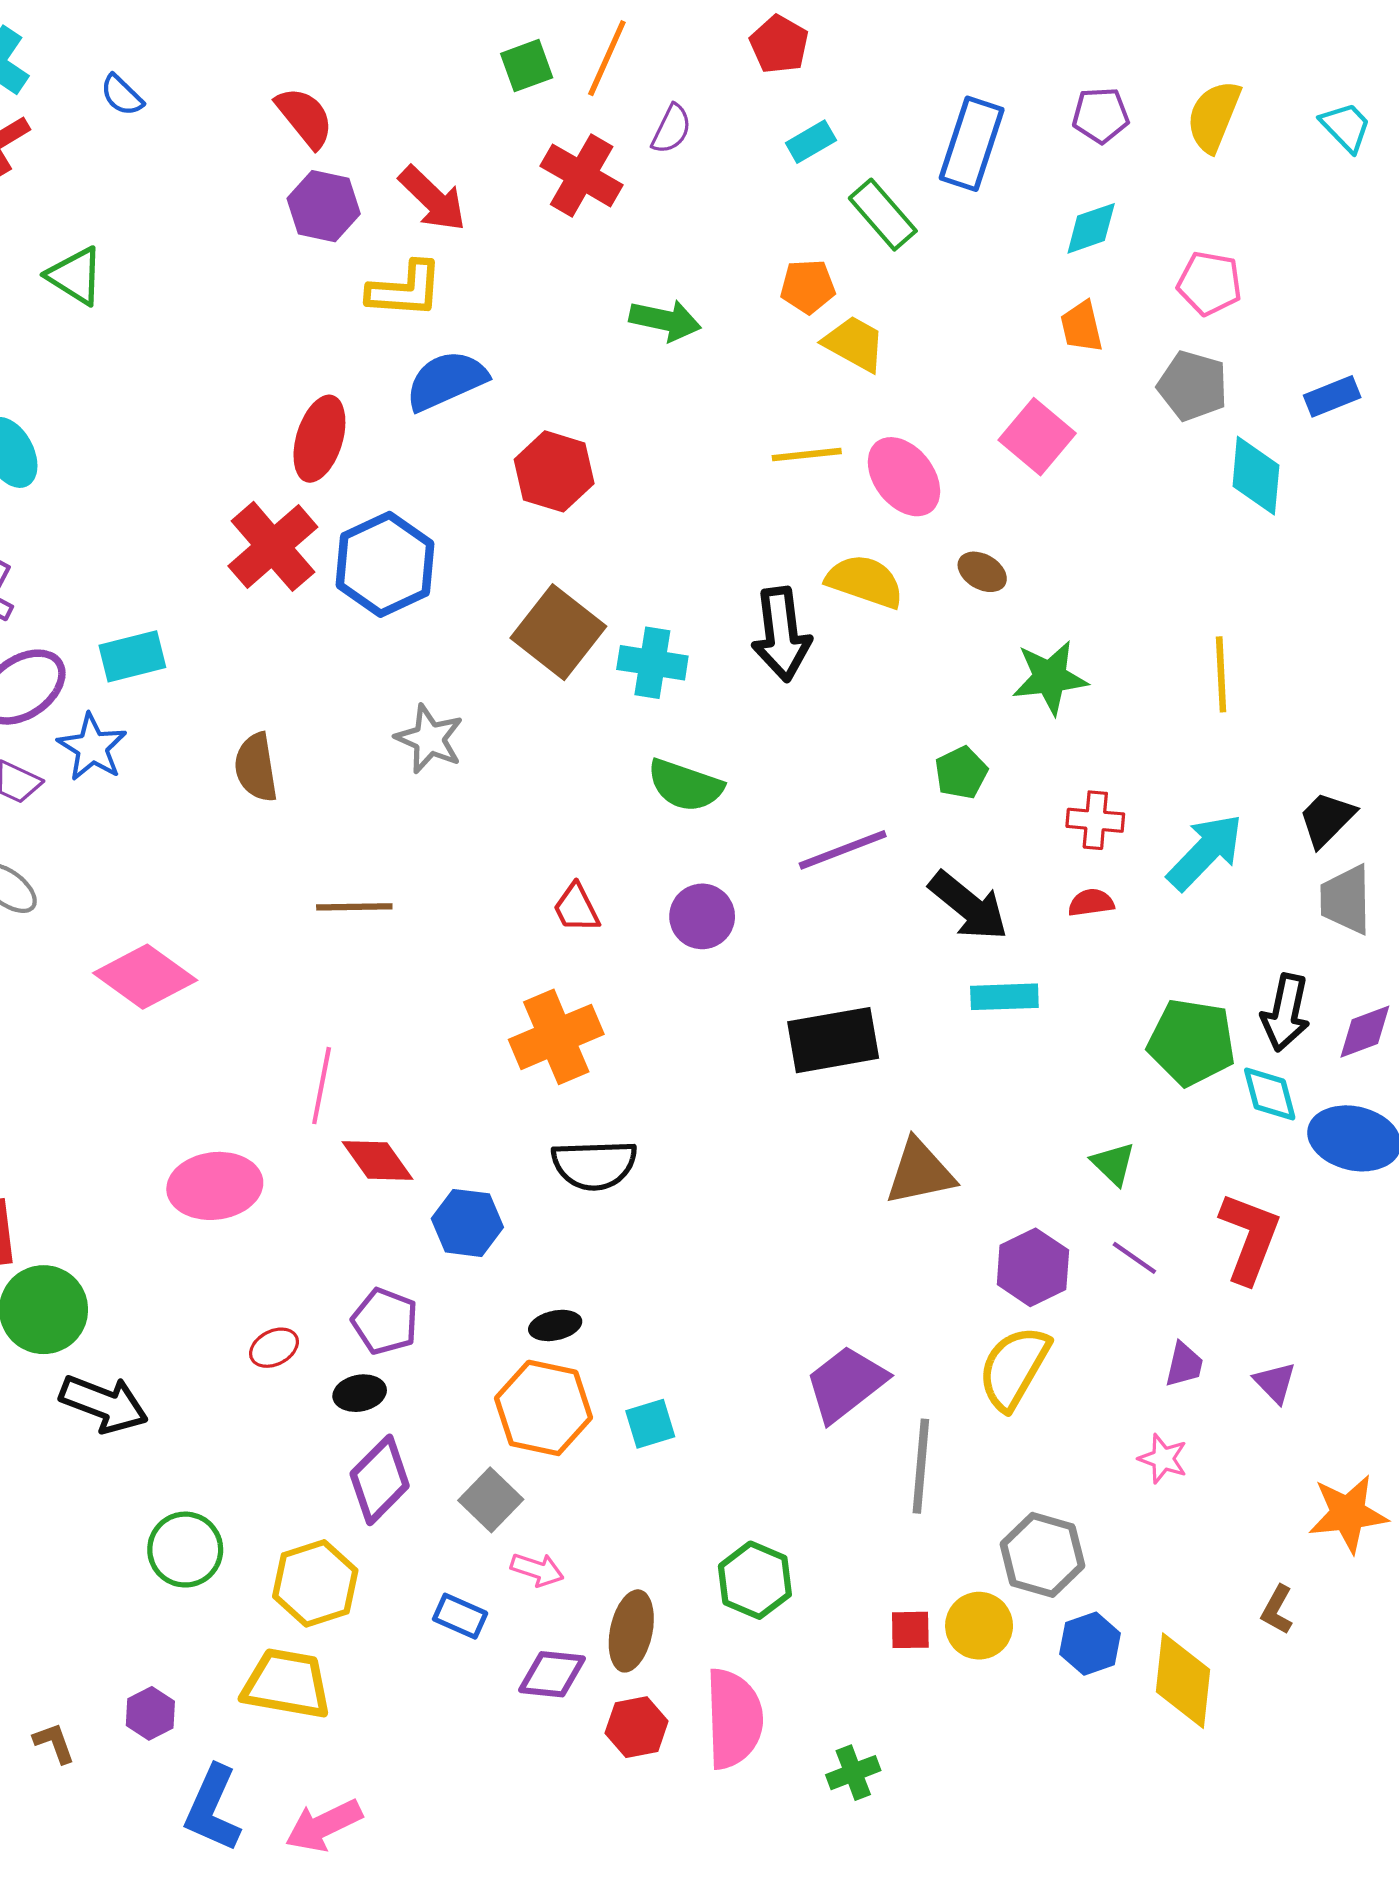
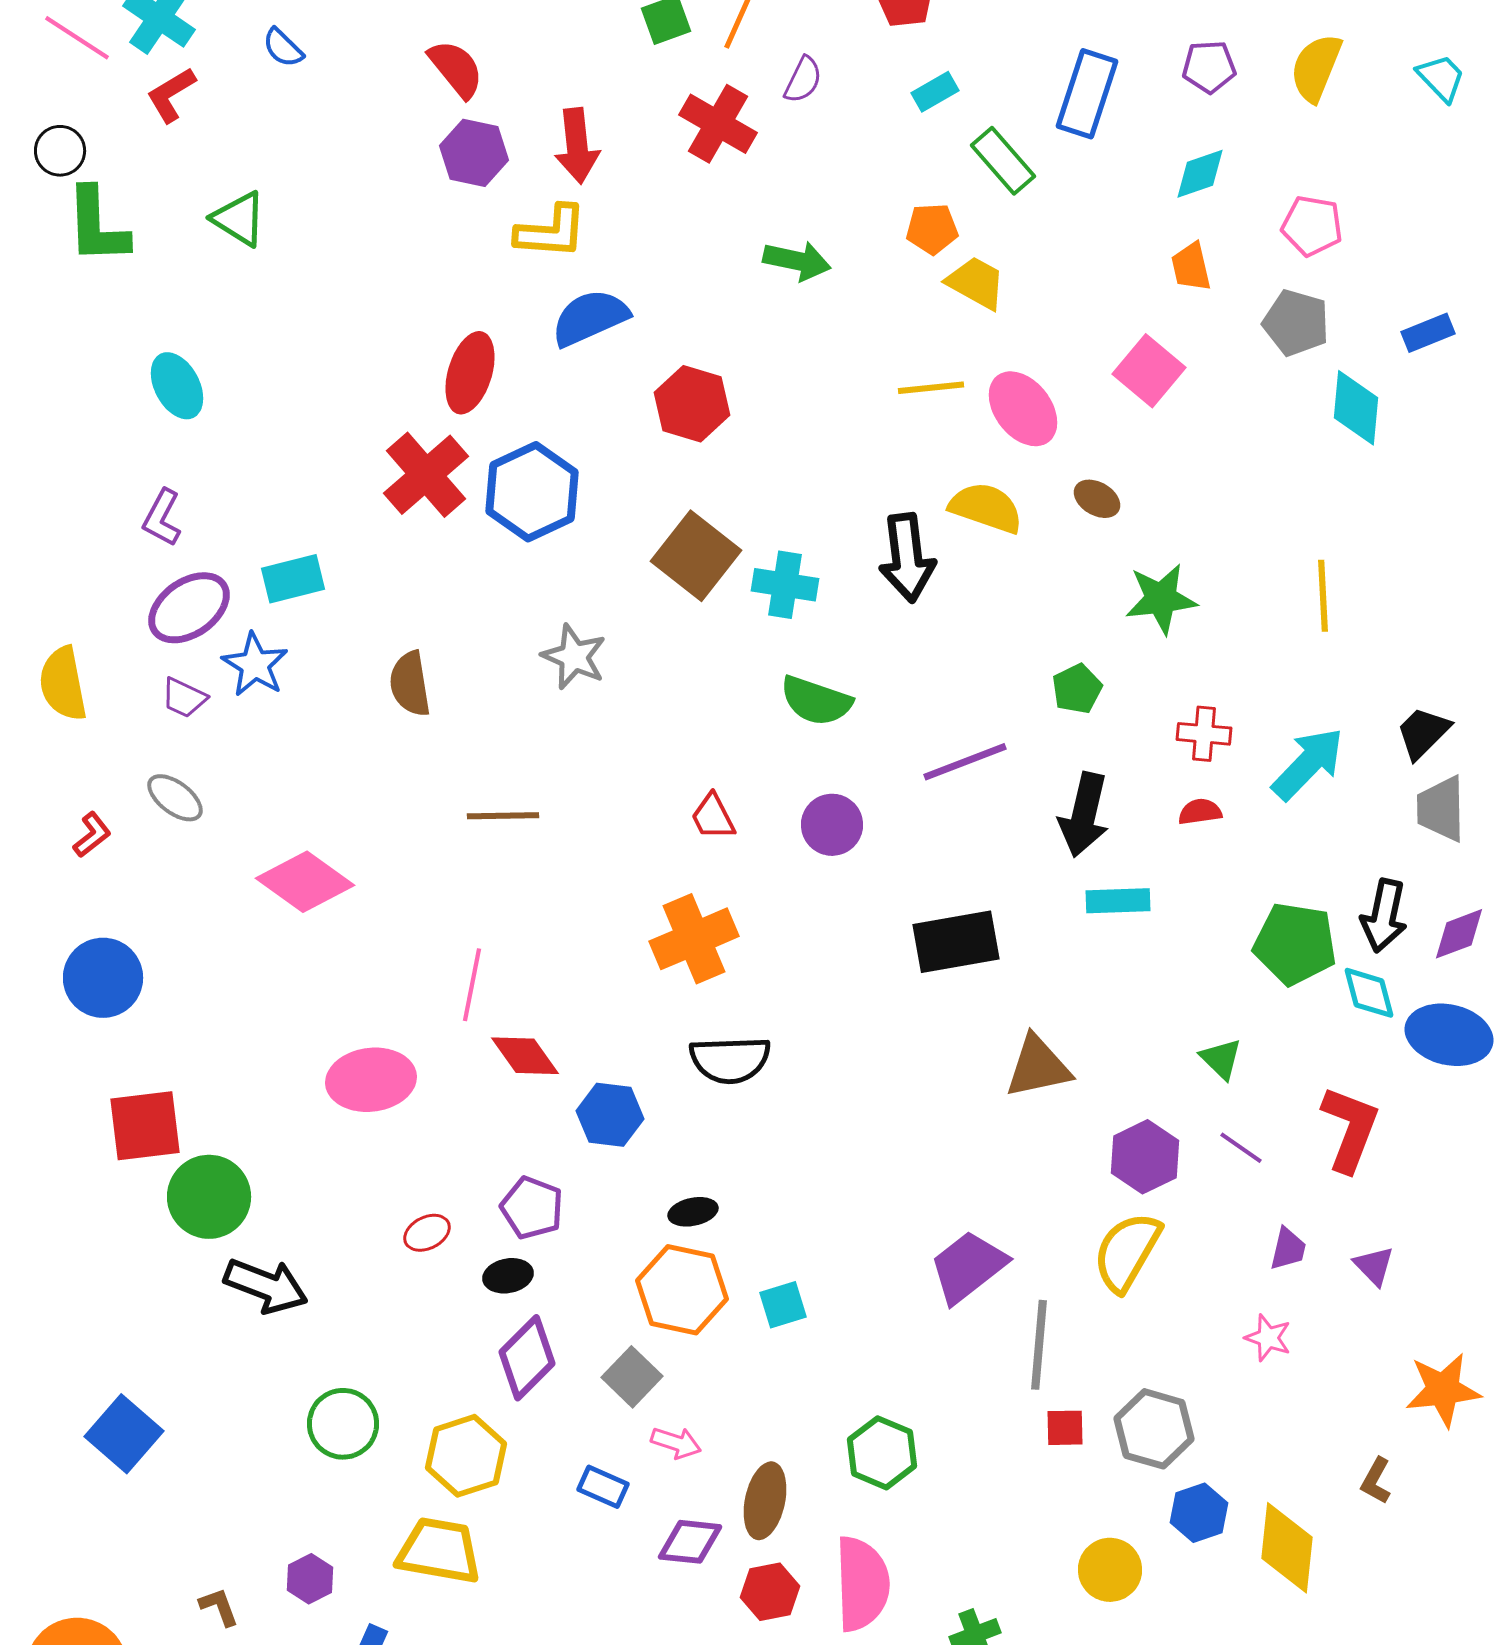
red arrow: (433, 199) -> (577, 146), turned 40
black arrow: (968, 906) -> (1084, 815), turned 64
yellow circle: (979, 1626) -> (1110, 1570), moved
red square: (910, 1630) -> (1065, 1428), moved

